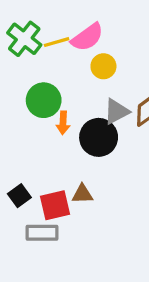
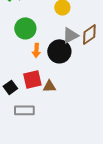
orange arrow: (63, 123) -> (36, 50), moved
red square: (55, 205) -> (32, 79), moved

